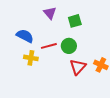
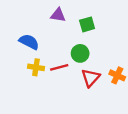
purple triangle: (50, 13) -> (58, 15), turned -40
red line: (49, 46) -> (59, 67), moved

